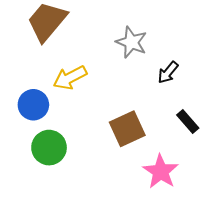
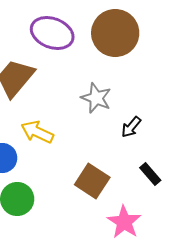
yellow arrow: (70, 78) -> (37, 132), turned 52
brown square: (127, 129) -> (92, 181), turned -32

